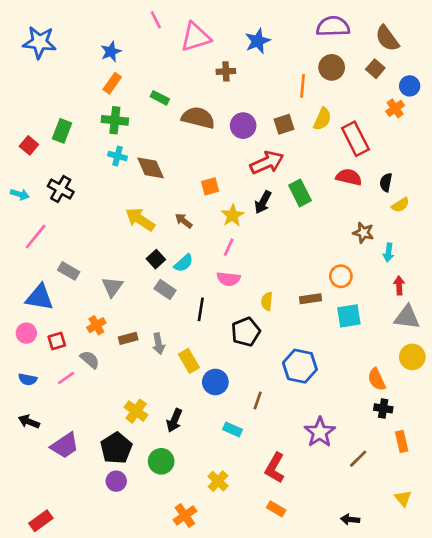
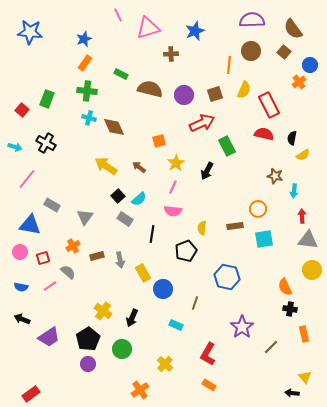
black arrow: (263, 202) -> (207, 171), moved
black arrow: (350, 519) -> (292, 393), moved

